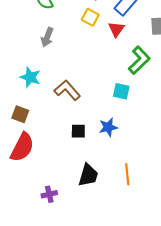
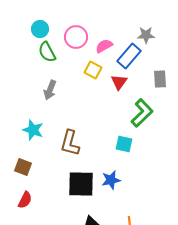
brown L-shape: (67, 90) -> (70, 143), turned -124
black square: (78, 131) -> (81, 184), size x1.8
red semicircle: (22, 147) -> (25, 200), size x0.6

